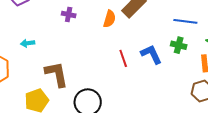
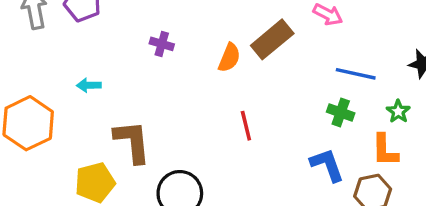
blue L-shape: (151, 54) -> (327, 165), moved

